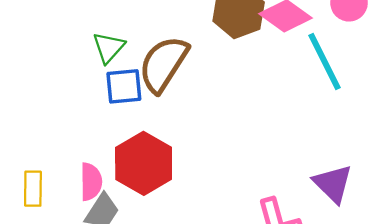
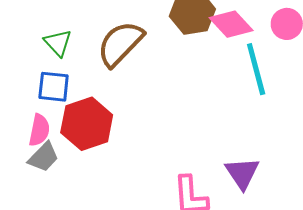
green triangle: (109, 47) -> (58, 43), moved, turned -36
blue square: (124, 86) -> (54, 87), moved

